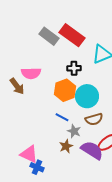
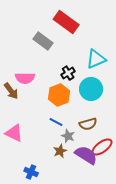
red rectangle: (72, 35) -> (66, 22), moved
black cross: (74, 68) -> (68, 73), turned -32
cyan circle: (87, 96) -> (91, 89), moved
pink triangle: (29, 154) -> (14, 133), moved

